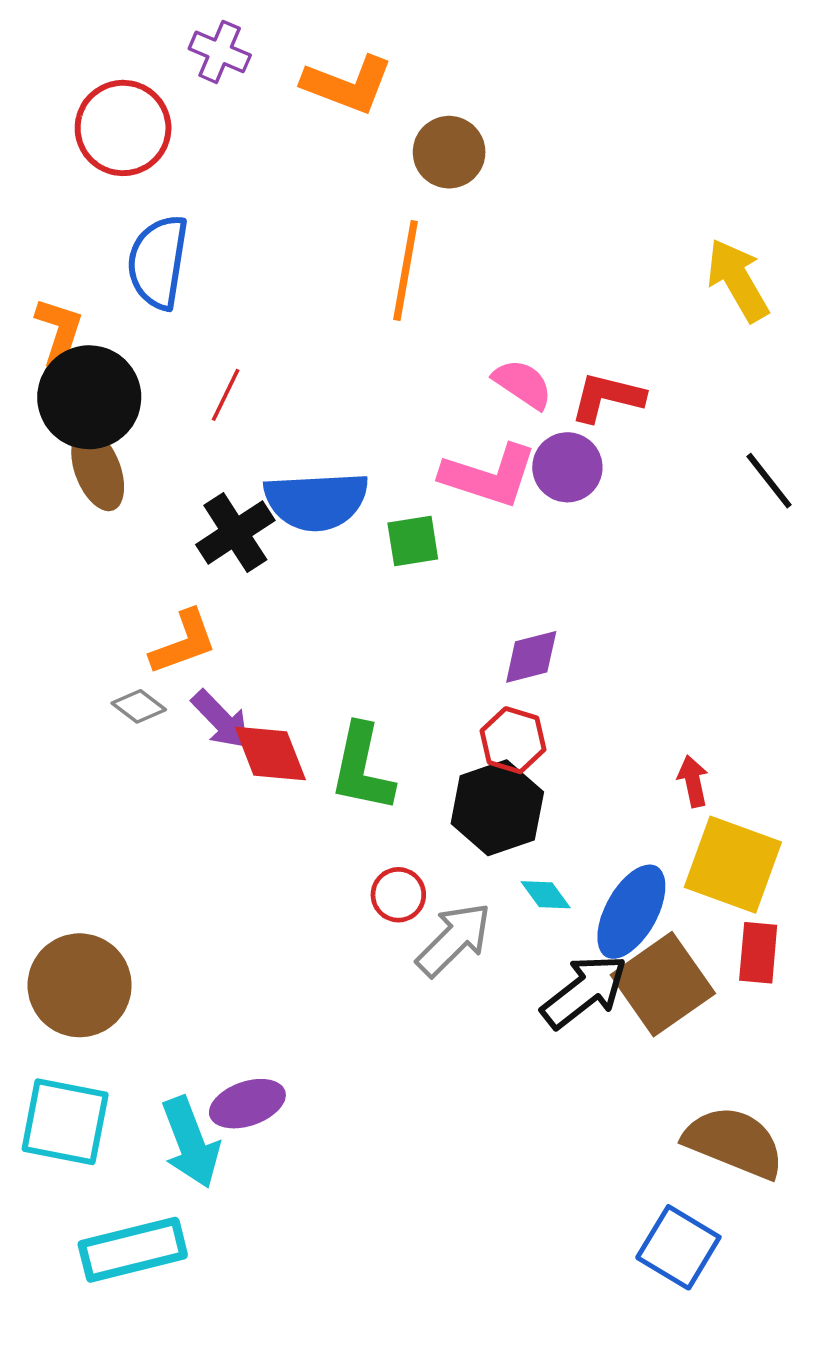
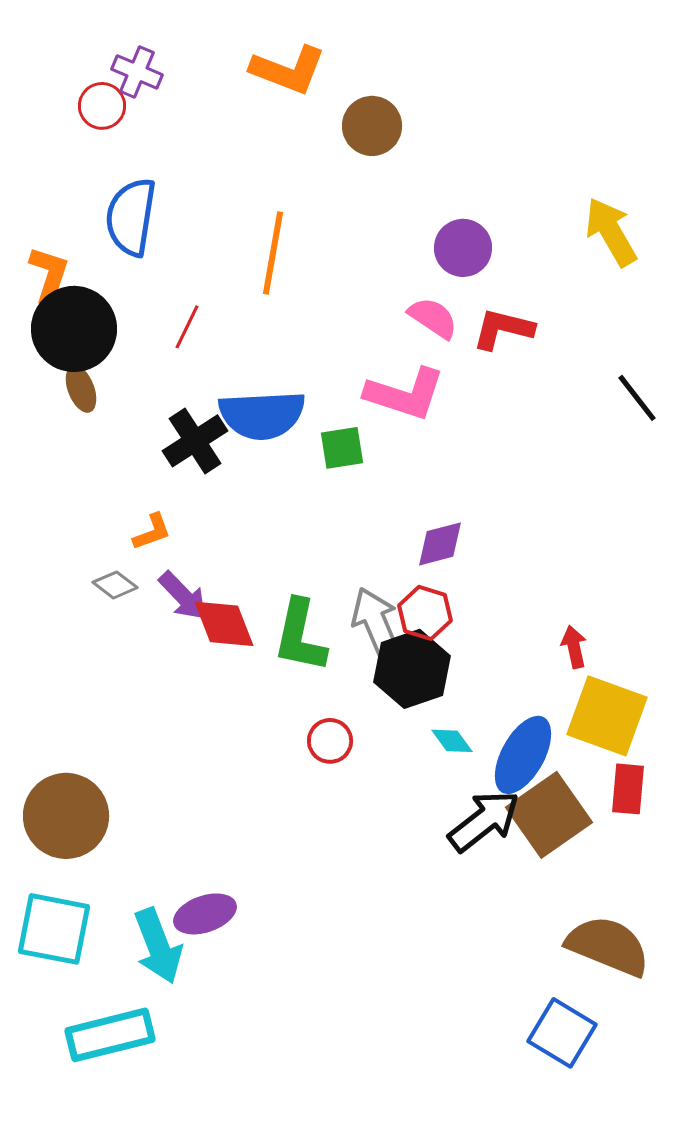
purple cross: (220, 52) -> (137, 72), moved
red circle: (123, 128) -> (102, 106), size x0.6
orange line: (406, 270) -> (273, 253), moved
purple circle: (567, 467) -> (463, 248), moved
brown ellipse: (98, 470) -> (81, 389), size x0.7
orange L-shape: (183, 642) -> (152, 532), size x0.7
gray arrow: (454, 939) -> (376, 623), moved, turned -68

